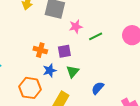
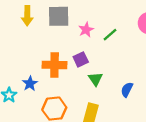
orange cross: (40, 50) -> (55, 65), size x1.5
blue star: (50, 70) -> (30, 84), moved

